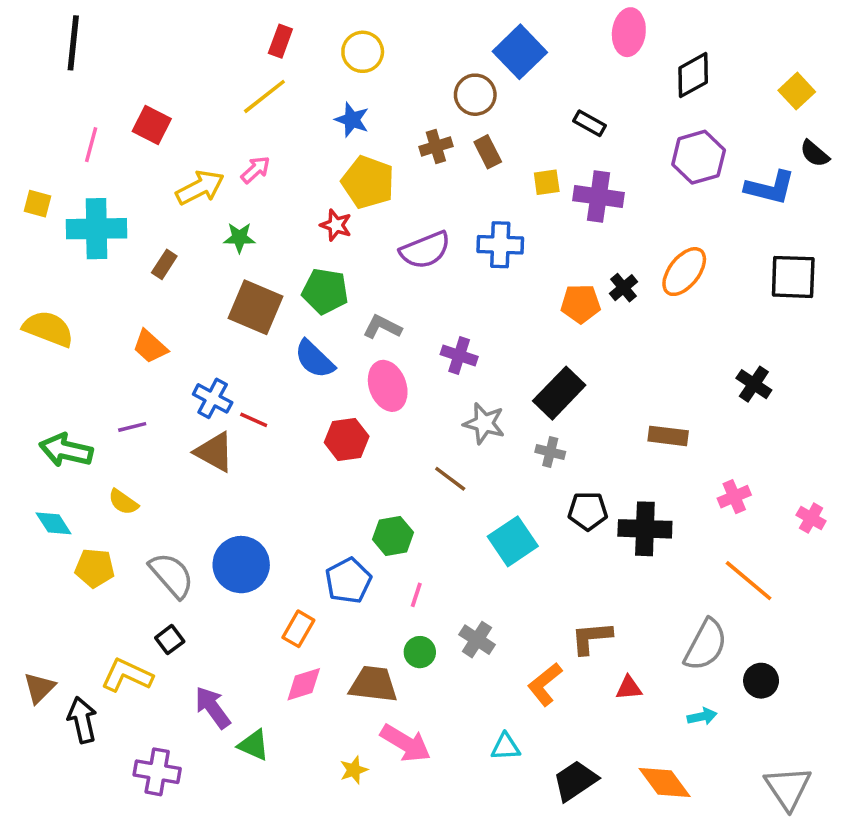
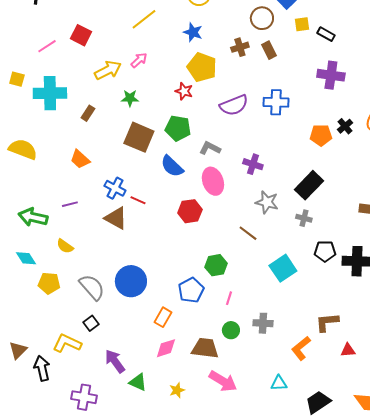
pink line: (91, 145) -> (47, 46), turned 42
yellow square: (547, 182) -> (302, 24), moved
gray cross: (477, 640) -> (263, 323), turned -30
yellow star: (354, 770) -> (177, 390), moved

